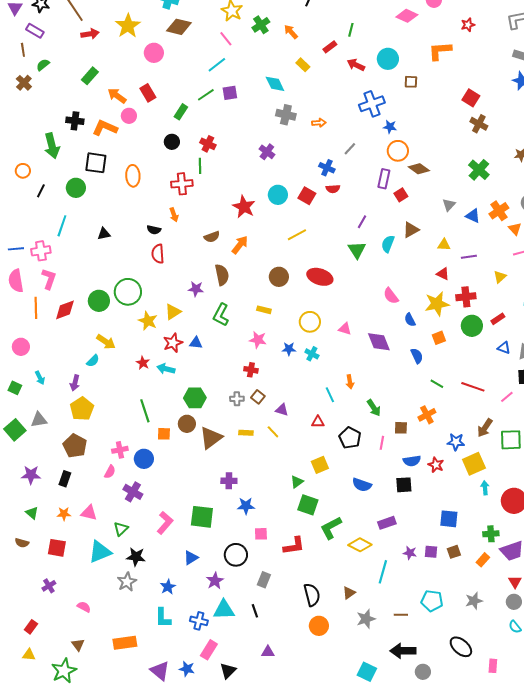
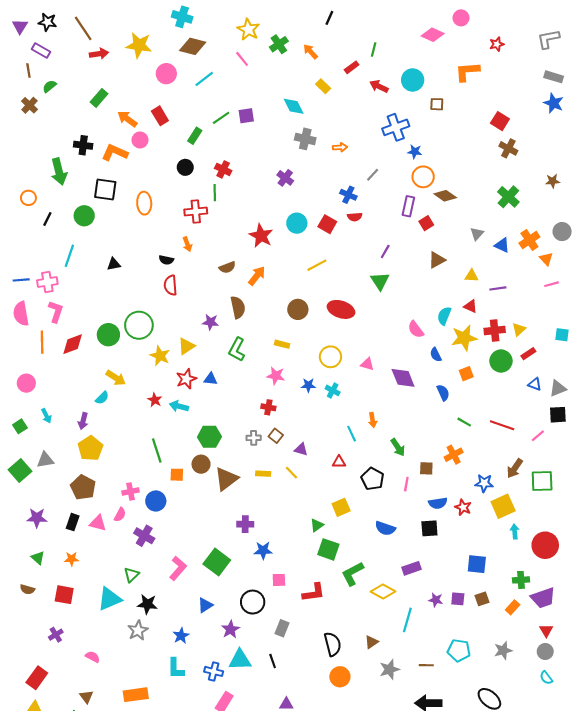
yellow star: (128, 26) -> (139, 45), turned -30
cyan line: (217, 65) -> (204, 79), moved
cyan semicircle: (388, 244) -> (444, 316), moved
yellow triangle: (500, 277) -> (519, 329), moved
green square: (15, 388) -> (20, 426), turned 32
pink triangle: (89, 513) -> (98, 523), moved
green square: (202, 517) -> (217, 562), turned 30
red rectangle: (31, 627) -> (37, 678), size x1.5

